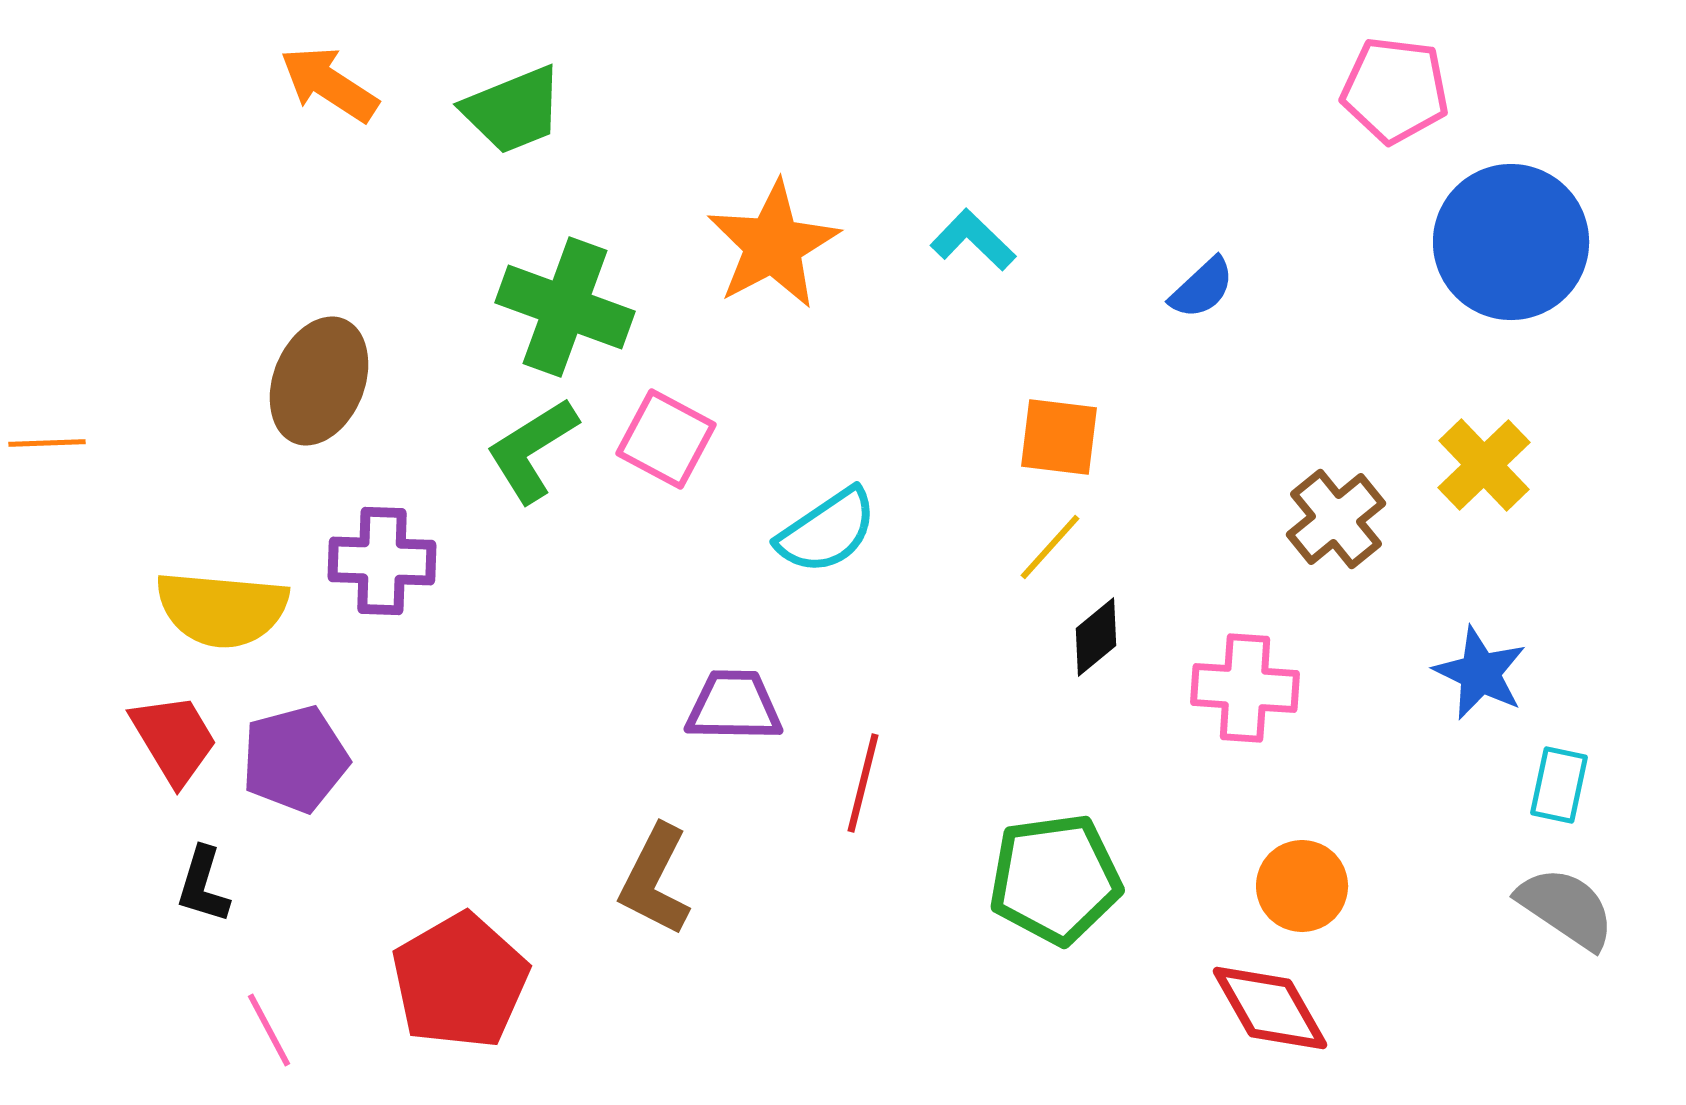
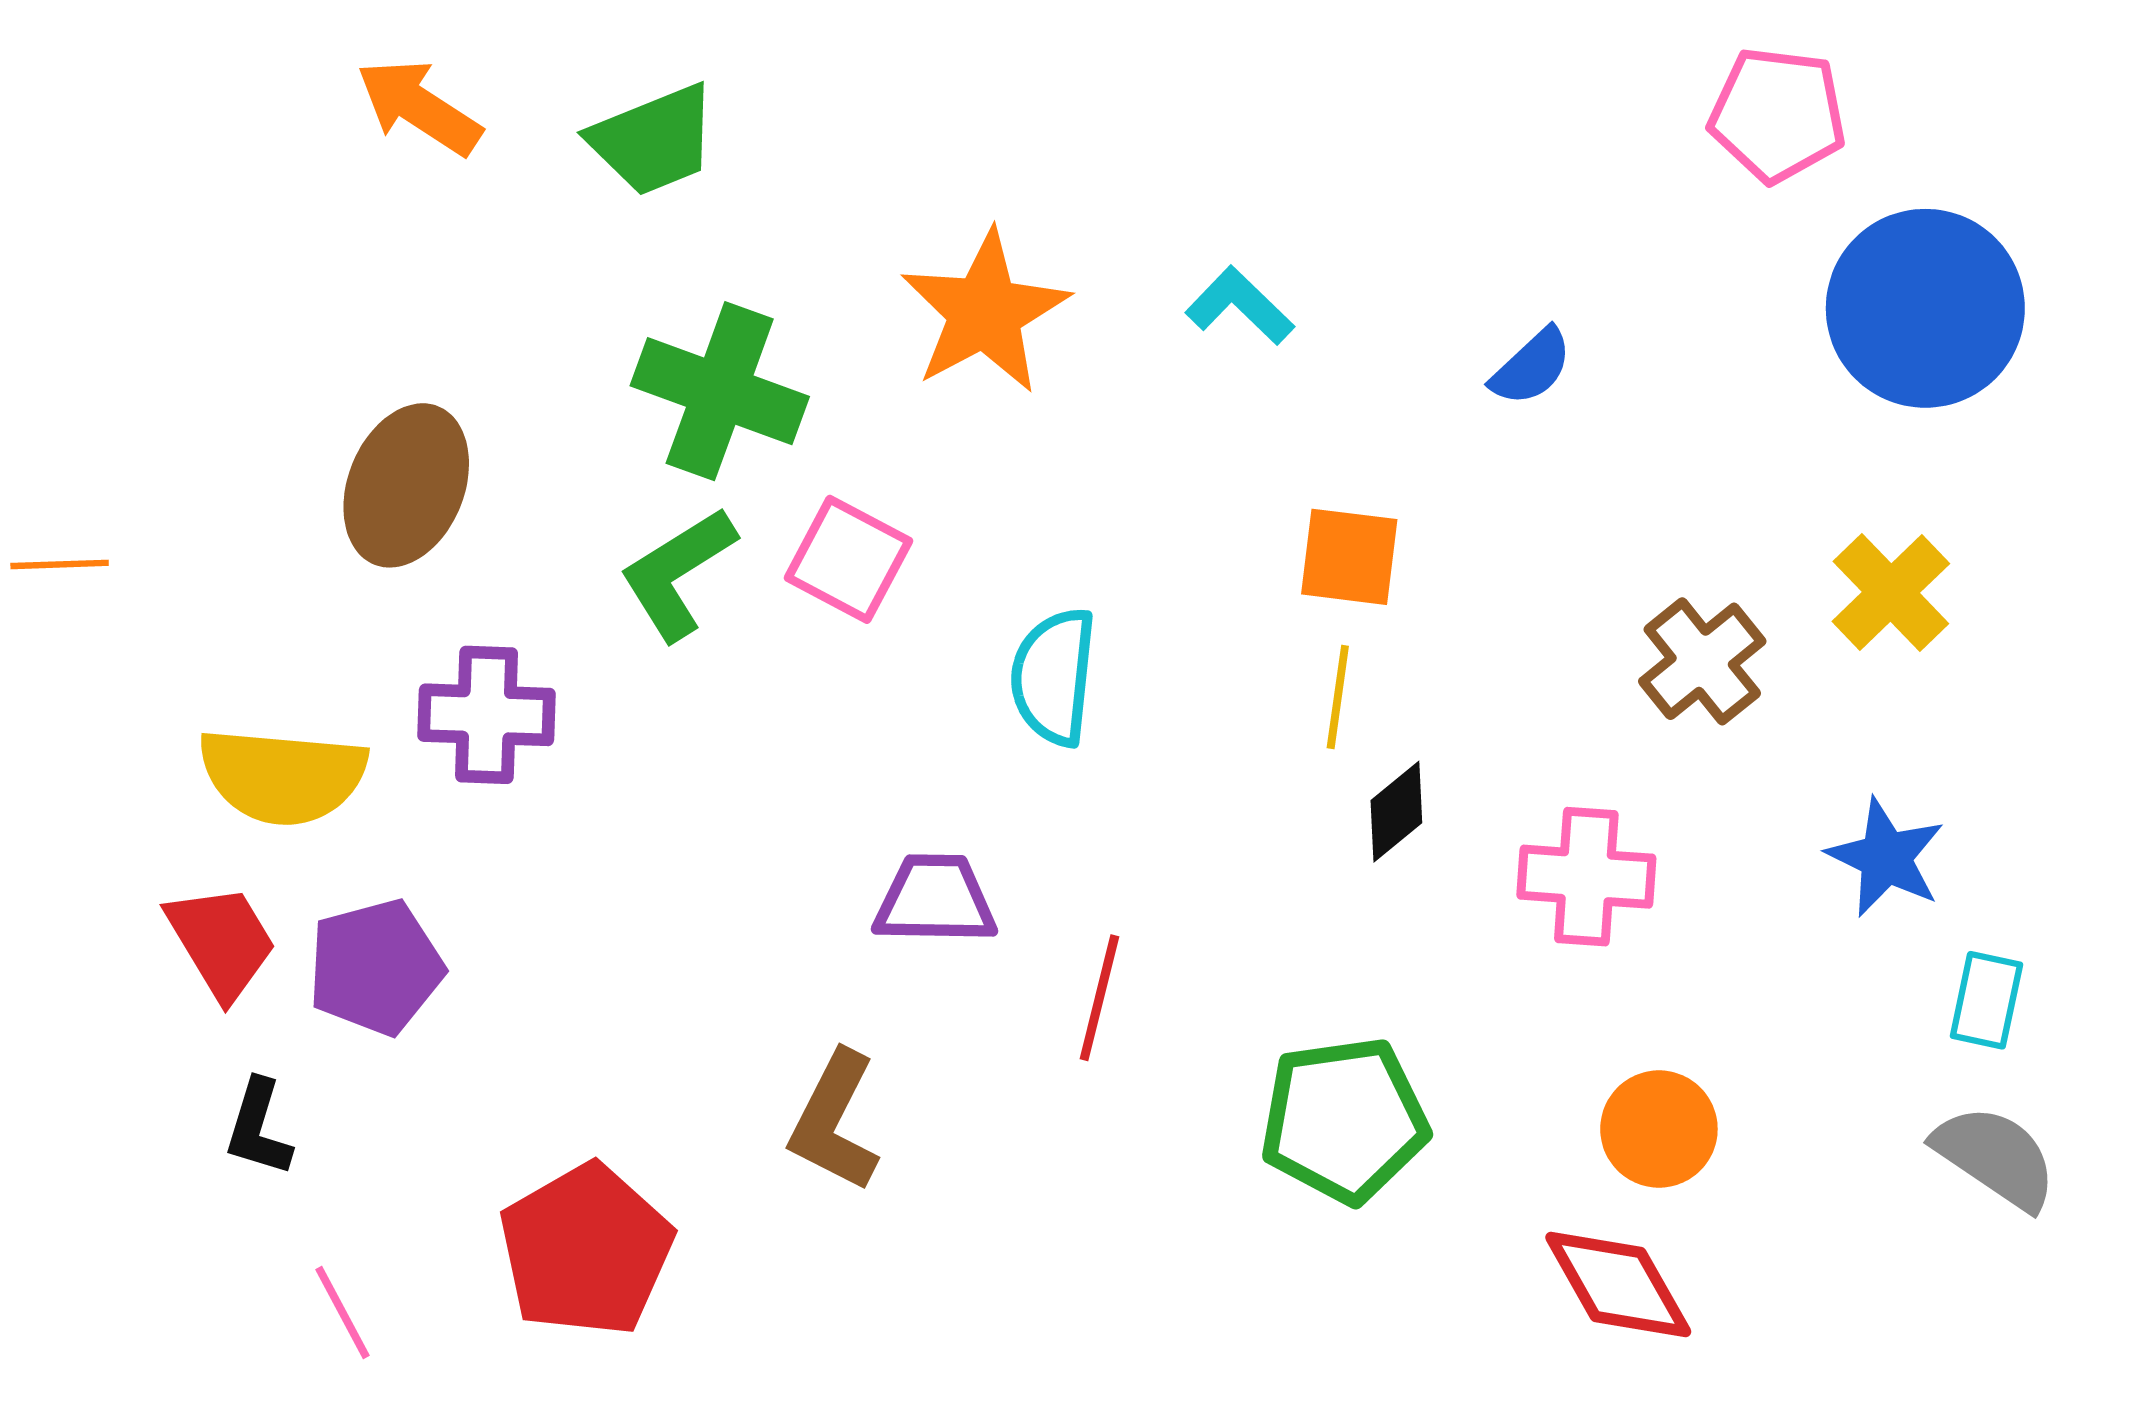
cyan semicircle: (827, 531) -> (1054, 677), turned 130
yellow line: (1050, 547) -> (1338, 697), turned -34

